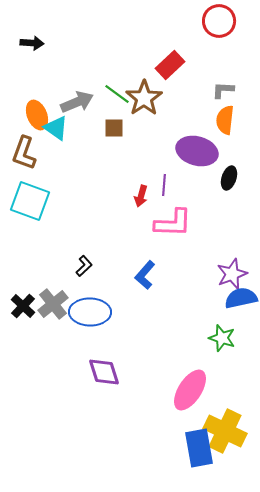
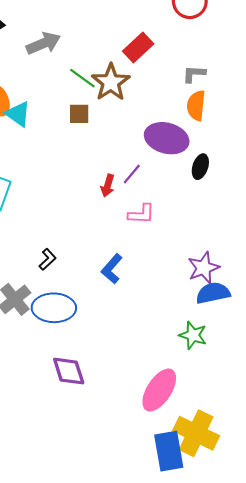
gray arrow: (77, 102) -> (43, 43), moved
purple line: (164, 185) -> (132, 174), turned 35
pink L-shape: (173, 223) -> (141, 214), size x0.7

